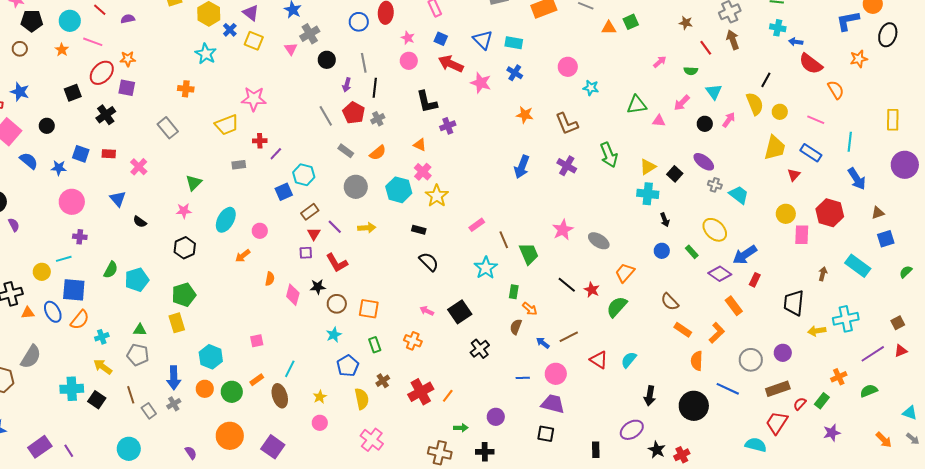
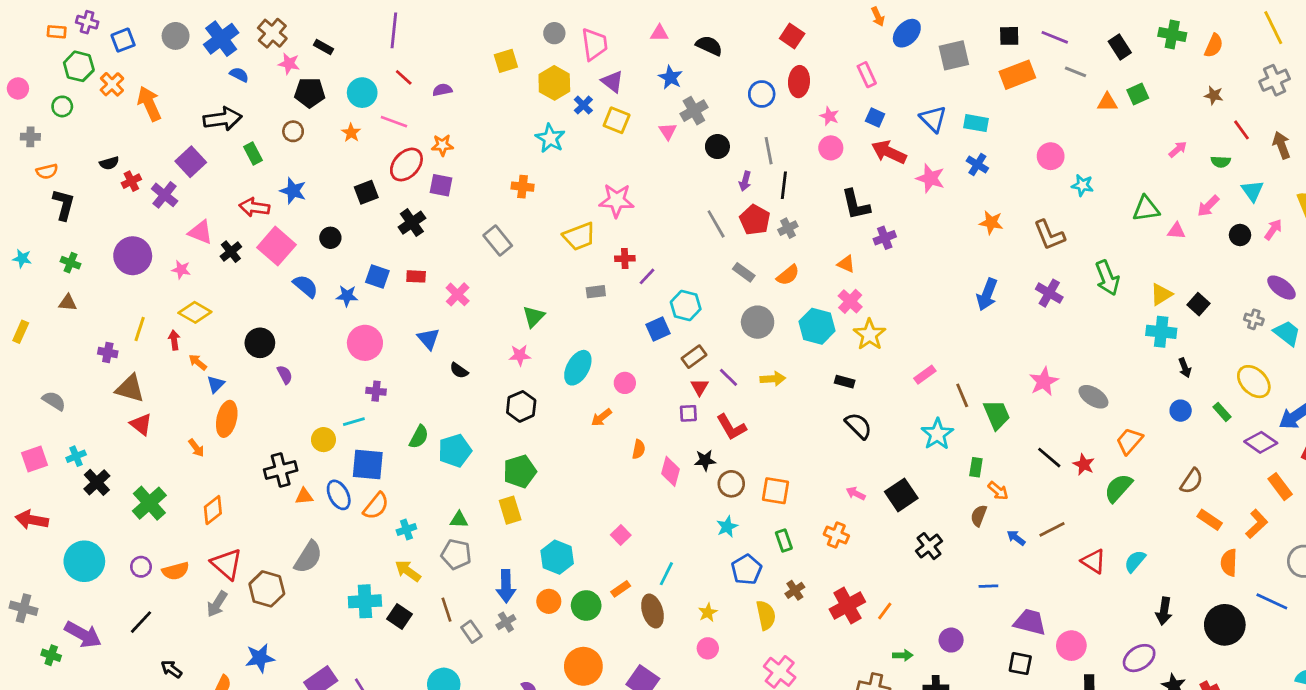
brown arrow: (733, 40) -> (1281, 145), moved
purple ellipse: (704, 162) -> (1281, 288), moved
brown semicircle: (670, 302) -> (1192, 481), turned -102
pink square: (257, 341) -> (621, 535), turned -32
pink circle: (556, 374) -> (1071, 646), moved

